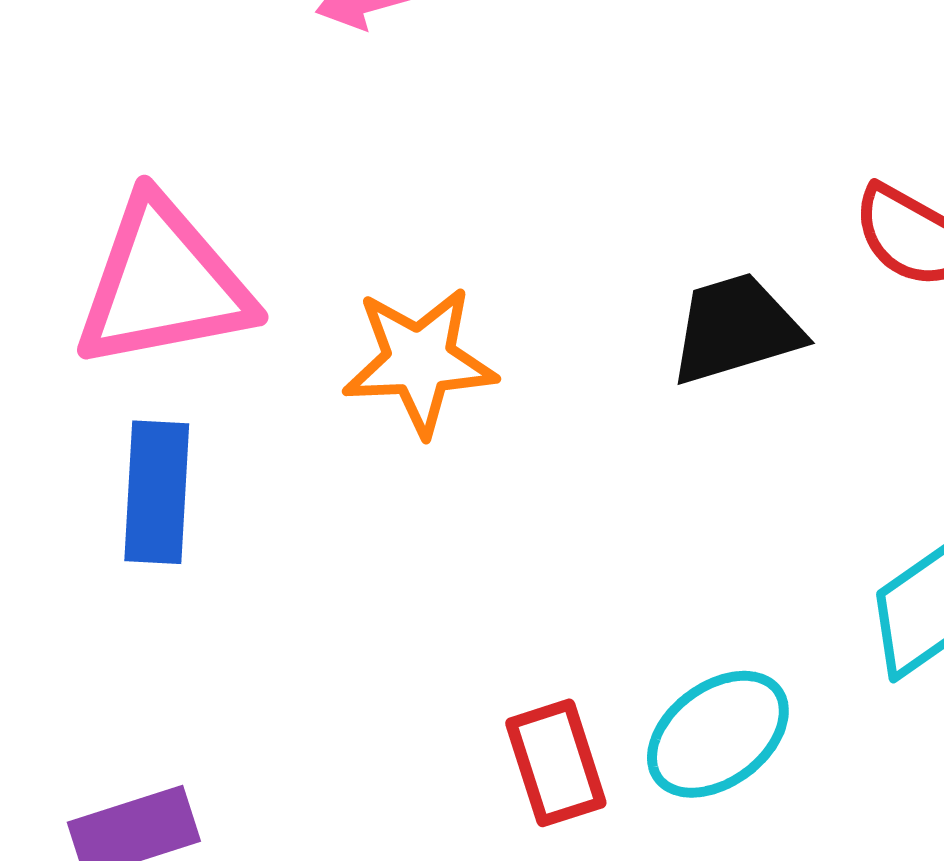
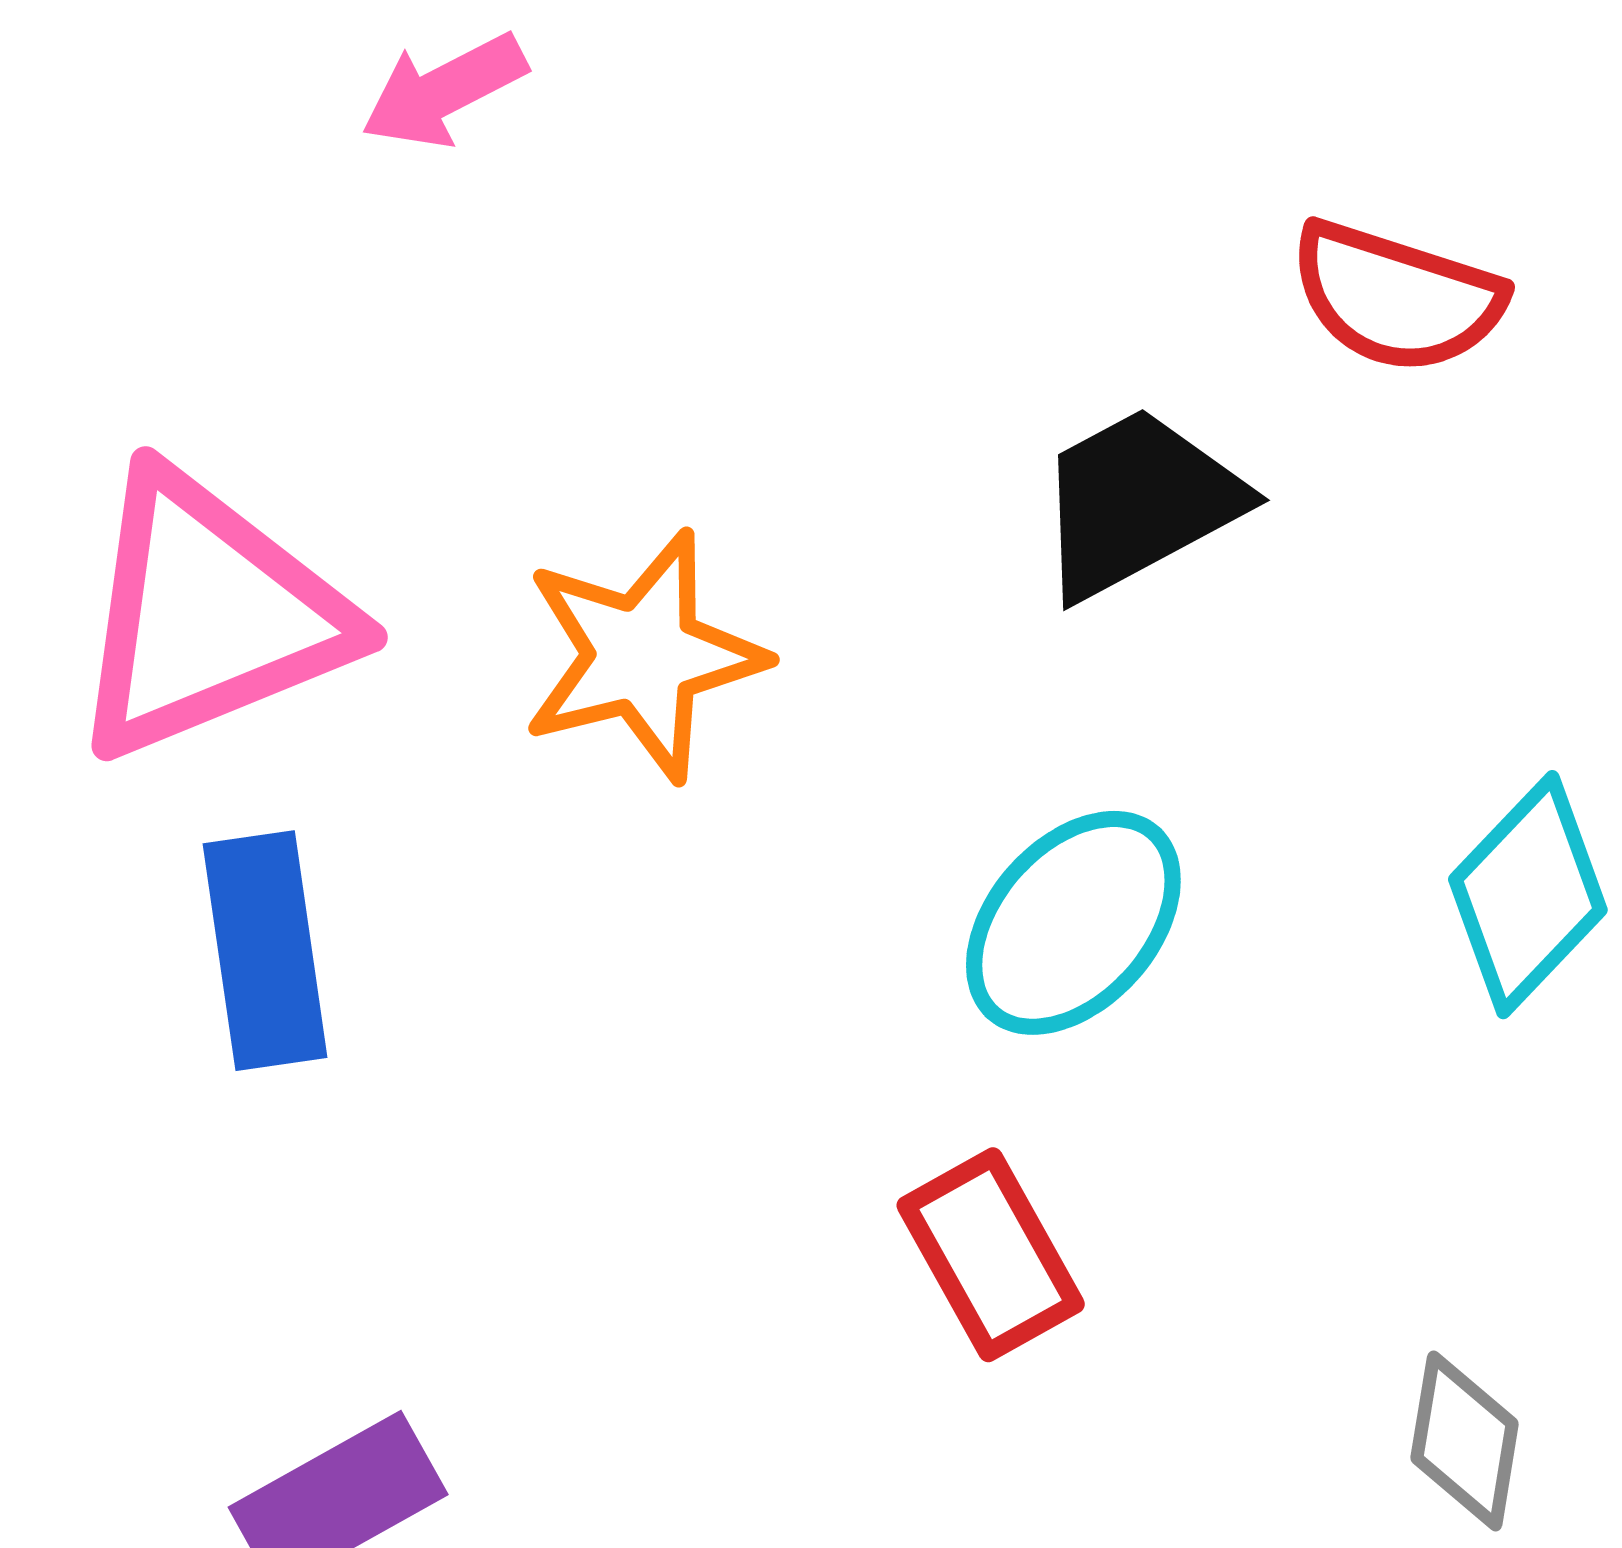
cyan ellipse: (718, 734) -> (1073, 923), moved

